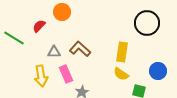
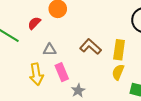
brown L-shape: (80, 49) -> (90, 47), moved
yellow semicircle: (121, 74) -> (118, 72), turned 77

